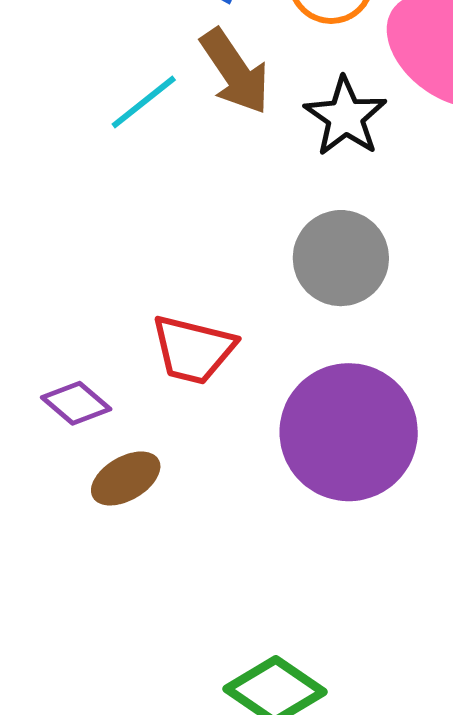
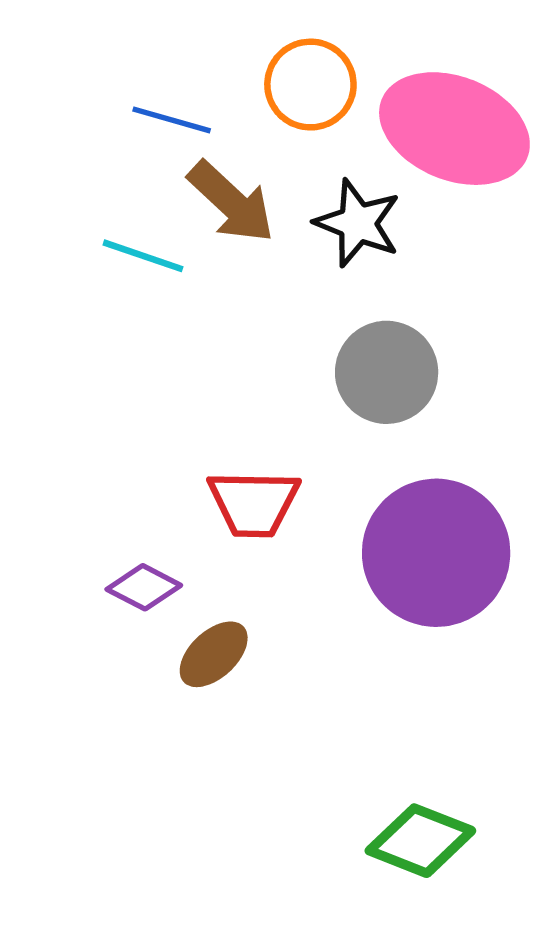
cyan line: (144, 102) -> (143, 256), turned 70

